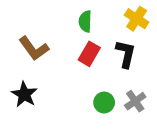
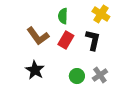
brown L-shape: (34, 48) -> (38, 36), moved
black star: (24, 94) -> (35, 70), moved

